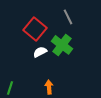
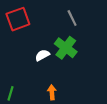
red square: (35, 29) -> (18, 19), moved, turned 30

